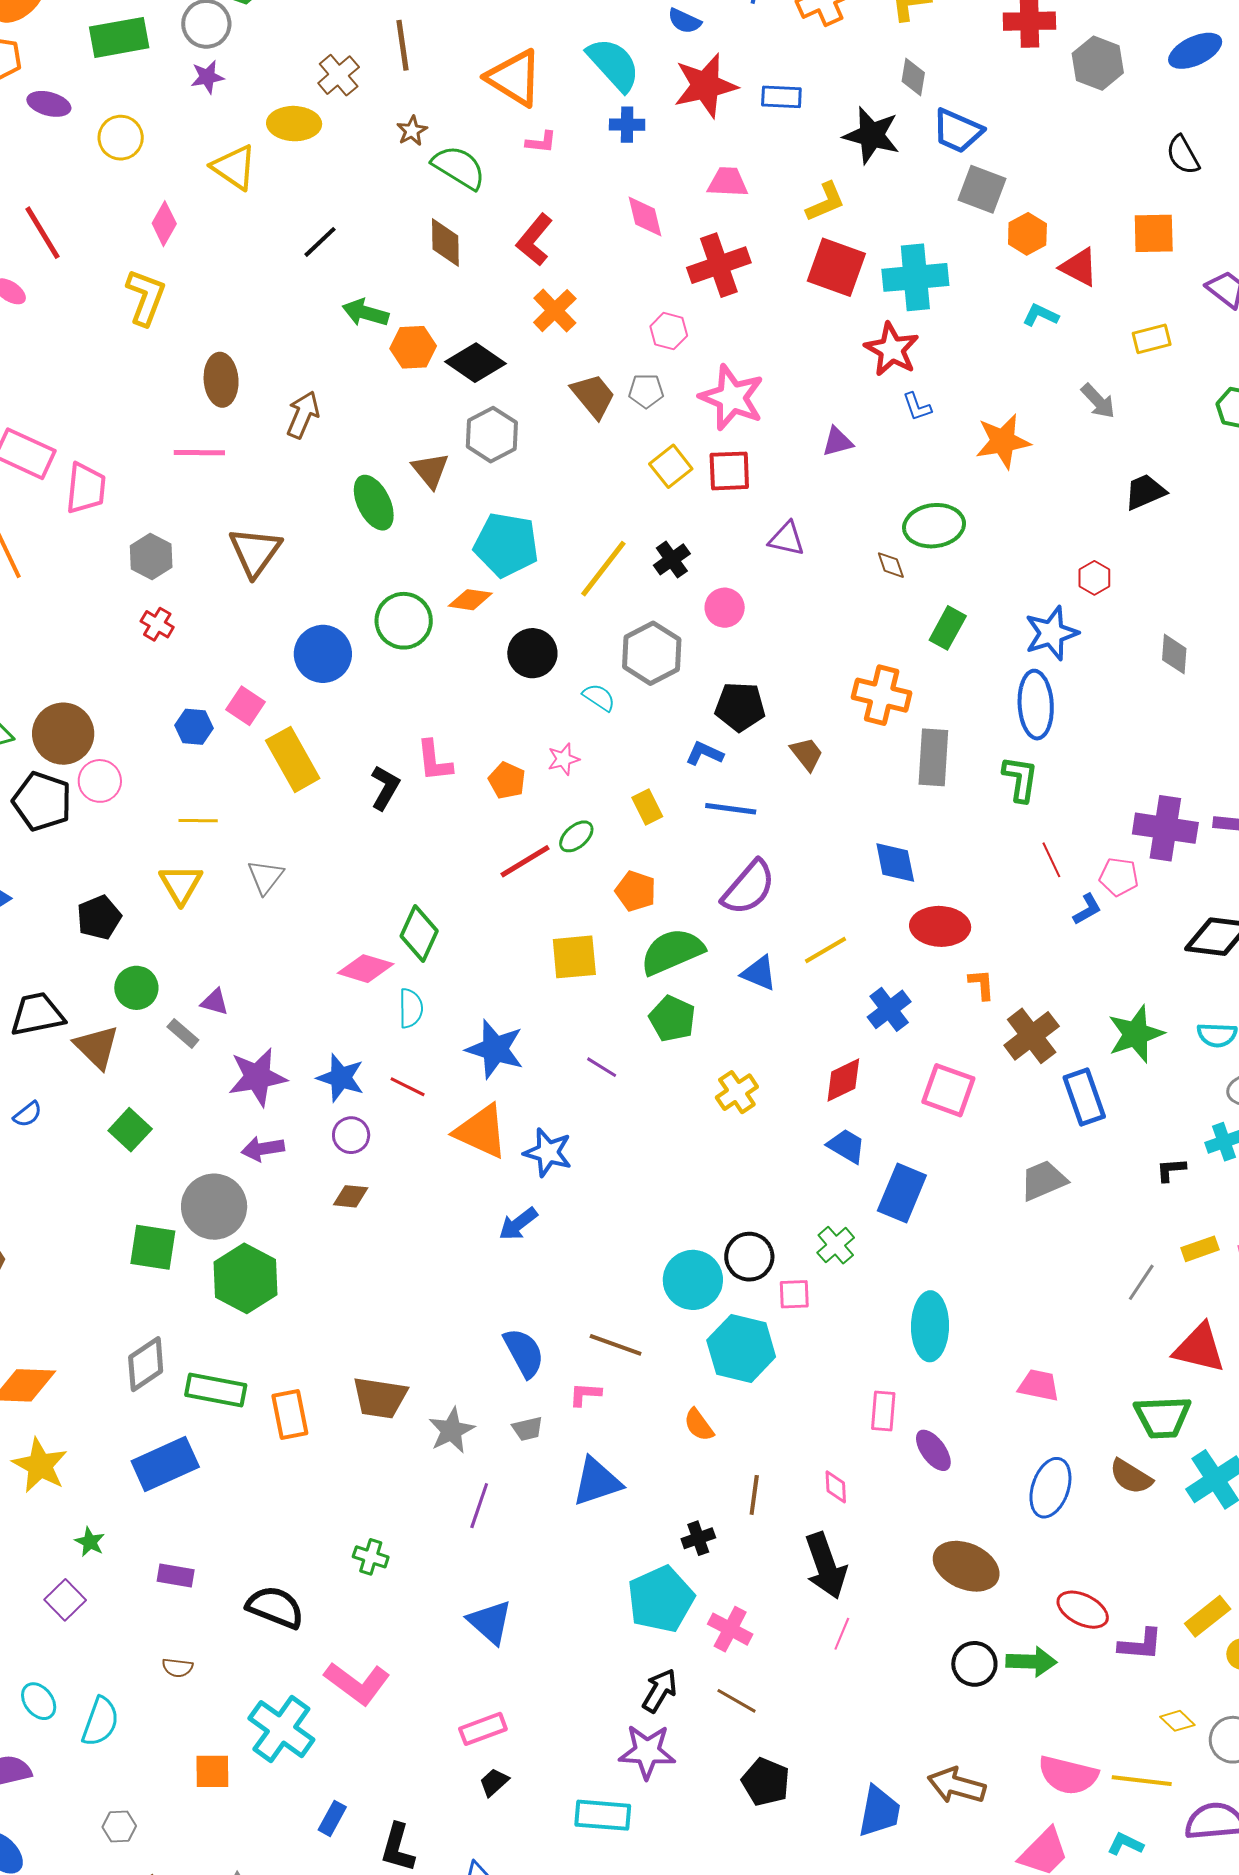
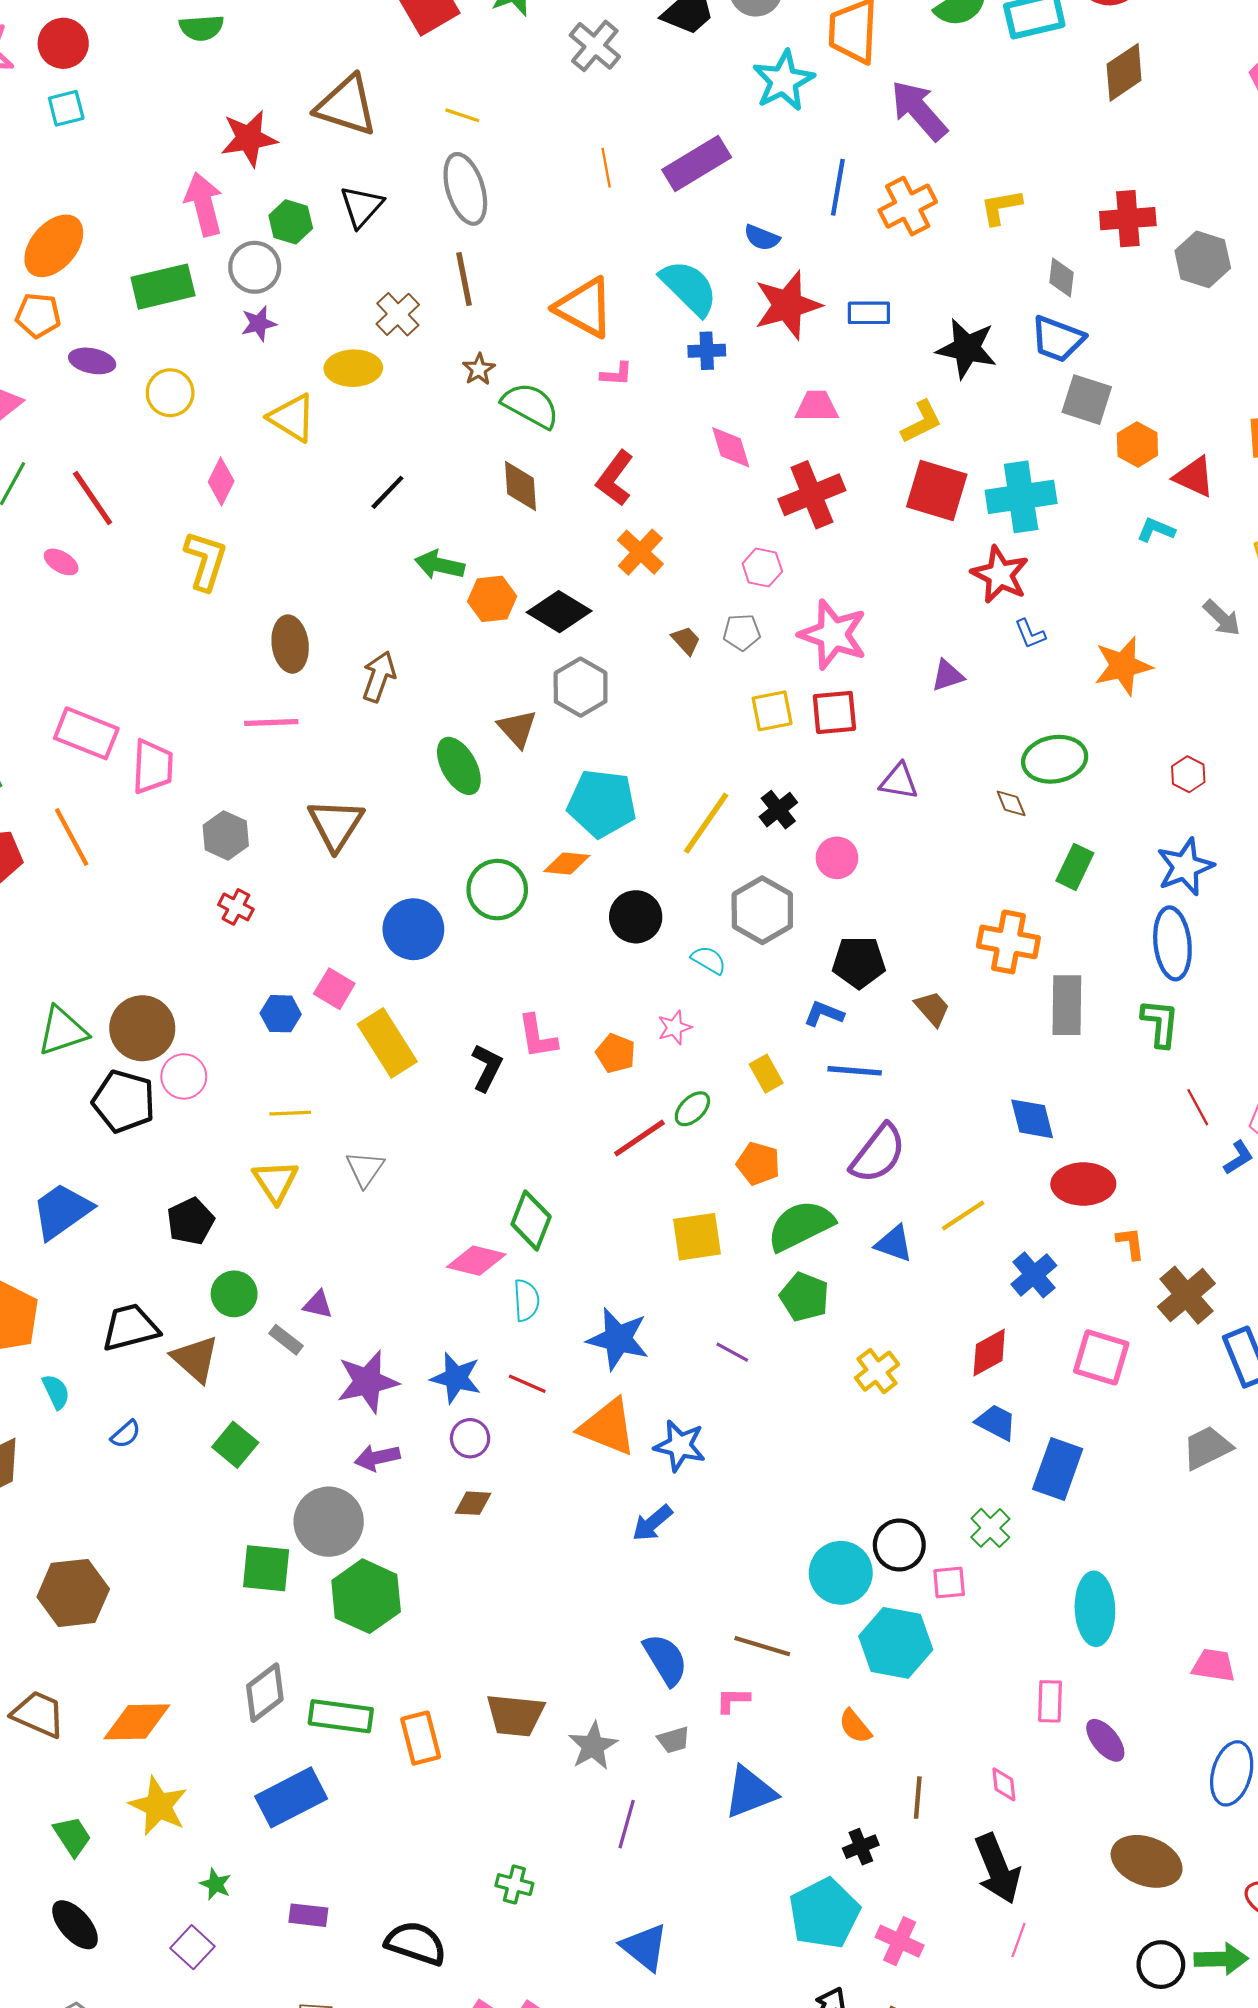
gray diamond: (913, 77) -> (1061, 277), moved
brown trapezoid: (593, 396) -> (686, 640), size x0.6
yellow square: (671, 466) -> (772, 711), turned 30
red hexagon: (1094, 578) -> (1188, 774), moved

